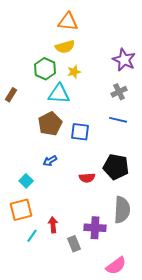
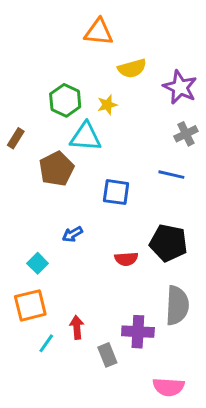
yellow semicircle: (65, 47) -> (132, 68), moved
gray cross: (119, 92) -> (186, 134), moved
brown pentagon: (50, 124) -> (56, 169), moved
pink semicircle: (116, 266) -> (168, 387), turned 40

